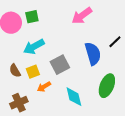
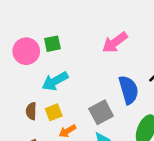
gray square: (60, 65) -> (101, 112), moved
brown semicircle: (15, 71) -> (31, 111), turned 32

